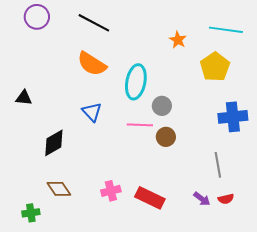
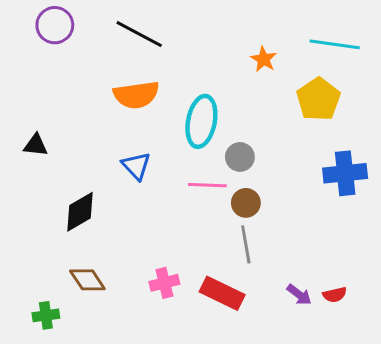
orange semicircle: (92, 64) -> (136, 95), turned -40
gray line: (218, 165) -> (246, 244), moved

